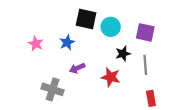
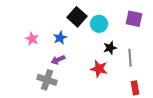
black square: (86, 19) -> (77, 17), turned 30
purple square: (145, 32) -> (134, 19), moved
purple arrow: (77, 68) -> (58, 60), moved

